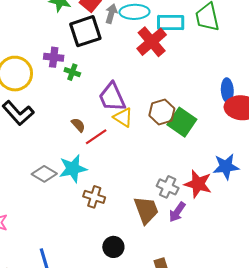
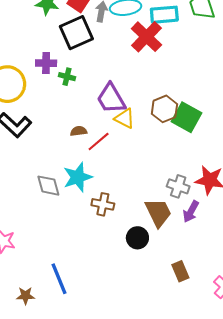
brown semicircle: (78, 125) -> (79, 131), turned -49
gray diamond: (44, 174) -> (48, 186), turned 50
black circle: (113, 247) -> (137, 238), moved

